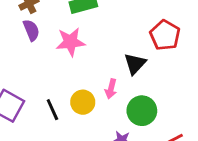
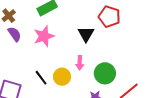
black triangle: (135, 64) -> (86, 34), moved
black line: (52, 110) -> (41, 78), moved

